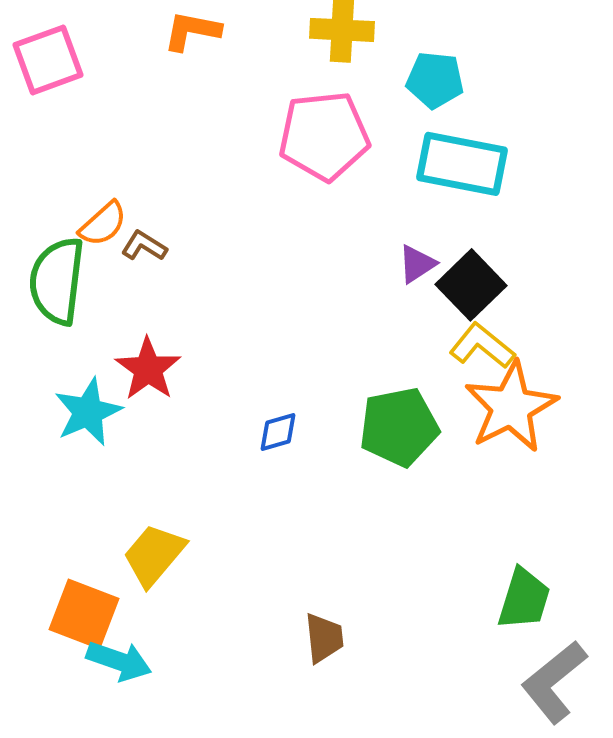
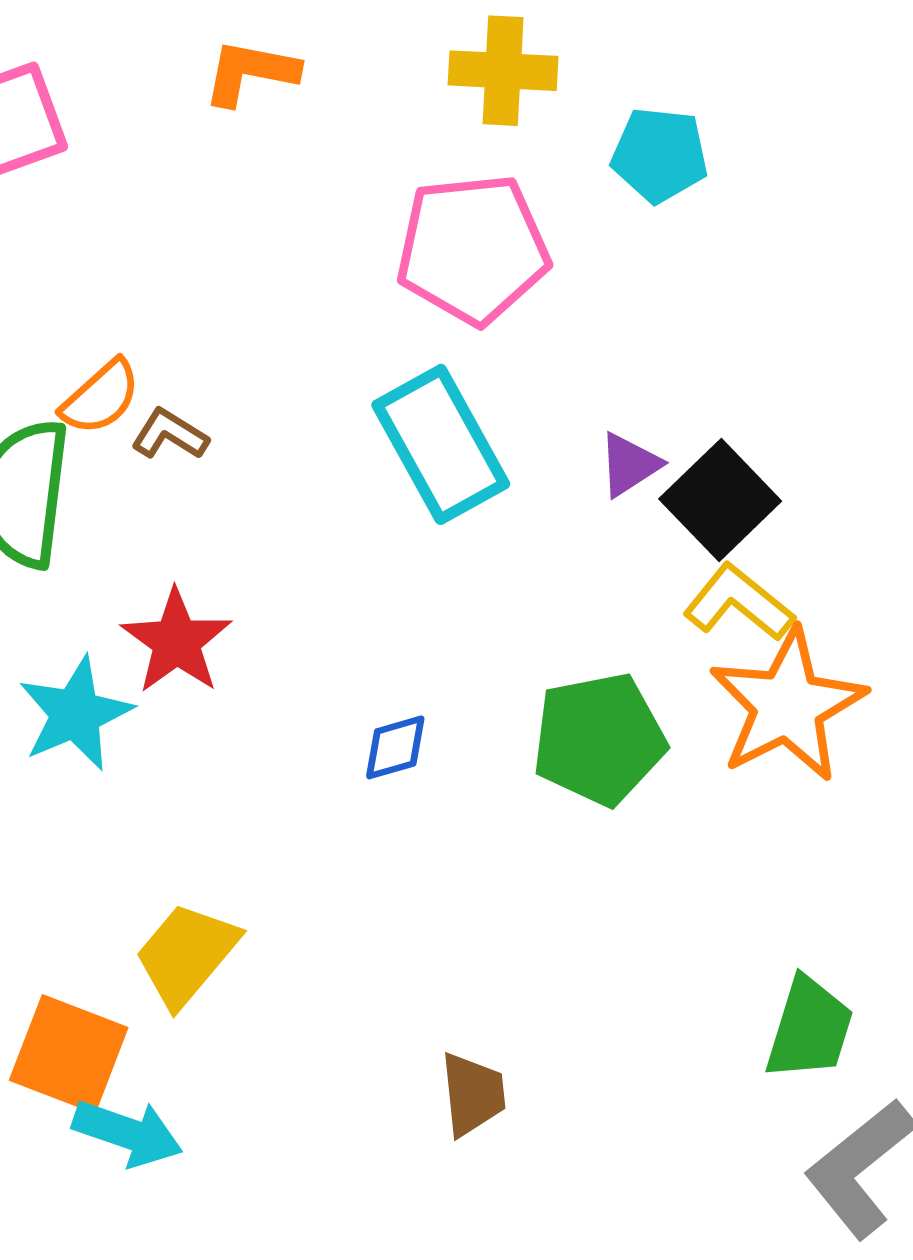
cyan rectangle: (462, 164) -> (441, 444), moved, turned 50

